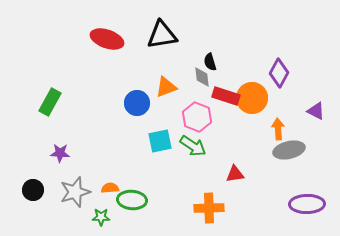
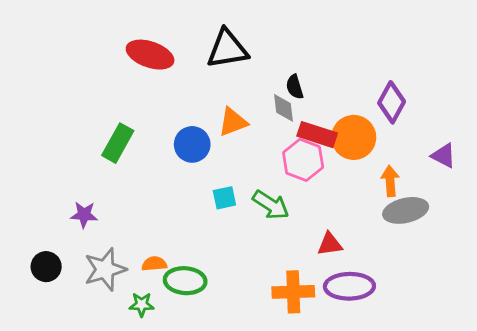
green rectangle: (50, 102) -> (118, 143), moved
pink hexagon: (197, 117) -> (303, 160), moved
cyan square: (160, 141) -> (224, 198), size x0.7
purple ellipse: (307, 204) -> (349, 286), moved

